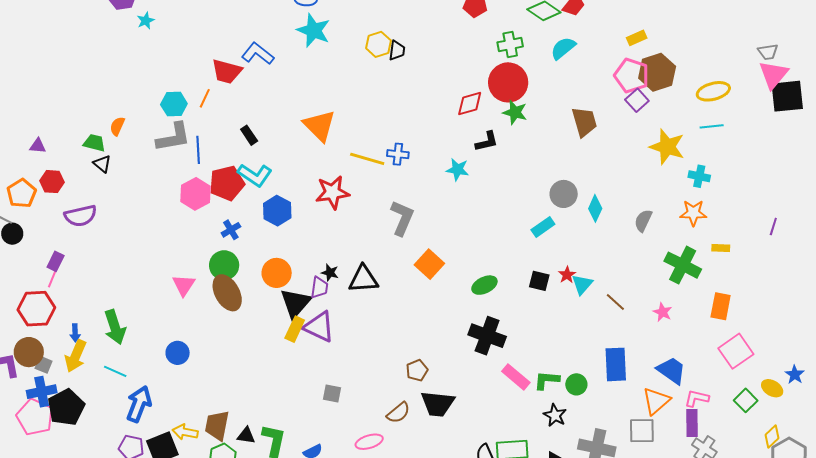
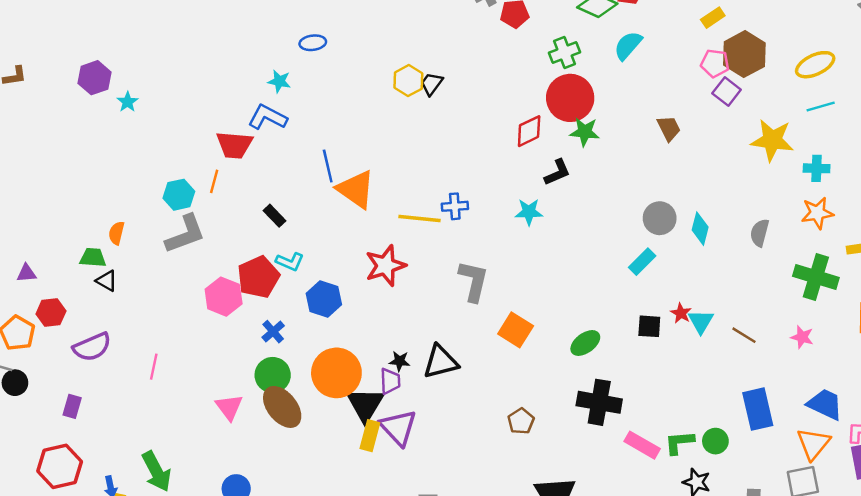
cyan star: (314, 30) -> (279, 81), moved, size x0.6
black trapezoid: (397, 50) -> (432, 84), turned -140
pink pentagon: (632, 76) -> (715, 63), size x0.7
brown trapezoid: (584, 122) -> (669, 128), size x0.7
blue line: (198, 150) -> (328, 166), moved
cyan L-shape: (255, 175) -> (290, 262), size x0.7
orange circle: (277, 273) -> (336, 373), size x1.4
pink line: (53, 277) -> (154, 367), moved
purple triangle: (319, 327) -> (398, 428), turned 32
brown pentagon: (417, 370) -> (521, 421), moved

